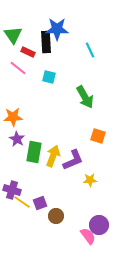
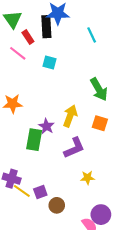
red rectangle: (28, 52) -> (28, 37), turned 32
green arrow: (85, 97) -> (99, 89), moved
purple star: (17, 139) -> (46, 126), moved
yellow arrow: (53, 156) -> (70, 116), moved
yellow star: (90, 180) -> (88, 178), moved

